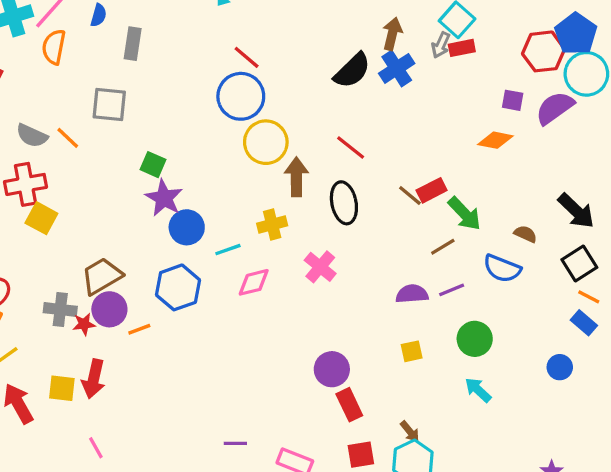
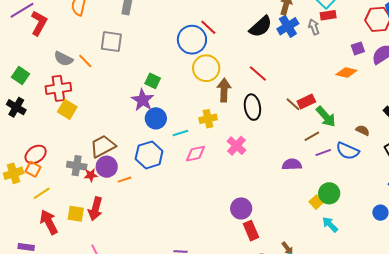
gray arrow: (441, 45) -> (314, 27), moved, turned 133
red line: (247, 57) -> (208, 27), moved
purple square: (513, 100) -> (358, 48), turned -32
green square: (153, 165) -> (153, 81), moved
purple line: (452, 290) -> (323, 152), moved
yellow square: (412, 351) -> (316, 202), moved, turned -32

